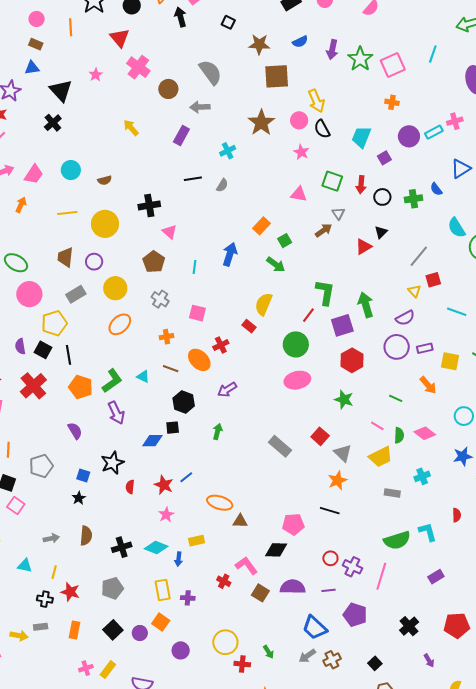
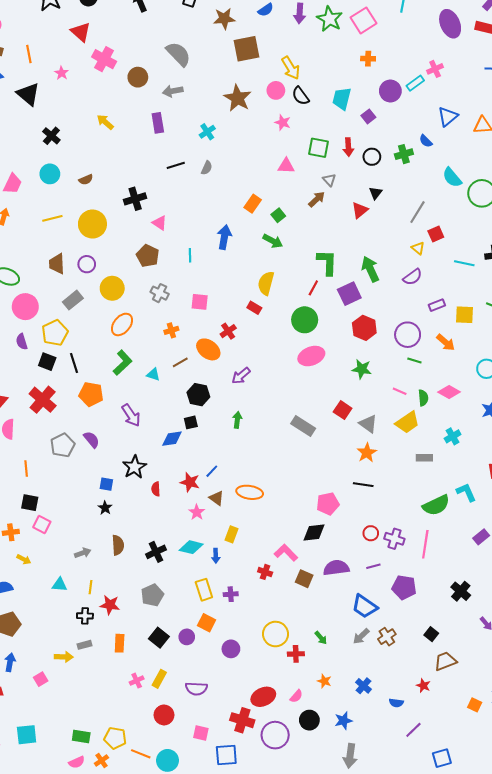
orange line: (71, 27) -> (29, 54), moved
black cross: (53, 123) -> (51, 136), moved
purple rectangle: (181, 136) -> (158, 123), turned -30
purple semicircle: (20, 346) -> (22, 342), moved
purple circle: (397, 347) -> (408, 335), moved
brown line: (171, 369) -> (180, 362), turned -42
green L-shape: (112, 381) -> (122, 363), moved
gray pentagon: (41, 466) -> (63, 445), moved
brown triangle: (240, 521) -> (217, 498), moved, turned 42
yellow rectangle: (197, 541) -> (232, 534), turned -49

